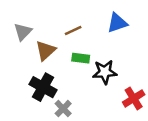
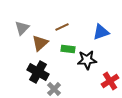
blue triangle: (117, 23) -> (101, 32), moved

